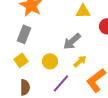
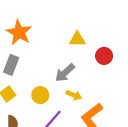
yellow arrow: (80, 61) -> (74, 95), turned 64

